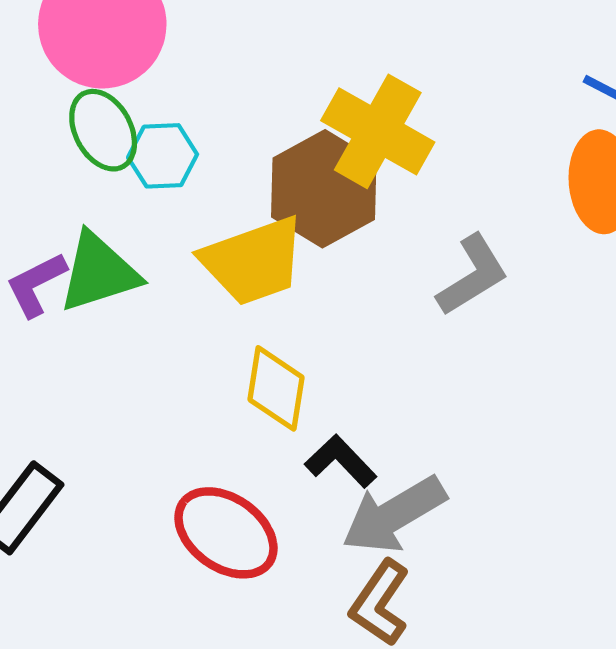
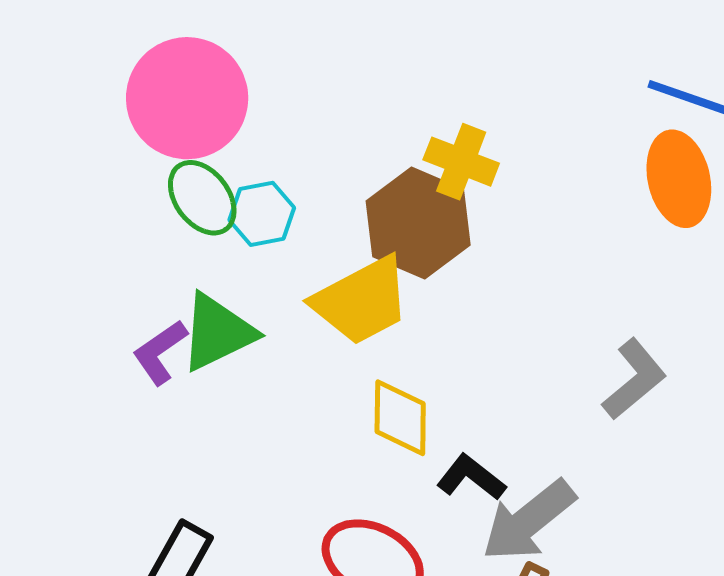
yellow cross: (378, 131) -> (461, 162), size x0.7
gray L-shape: (473, 275) -> (634, 379), moved

